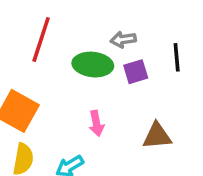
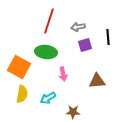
red line: (41, 40) -> (49, 21), moved
green ellipse: (93, 65) -> (46, 52), moved

